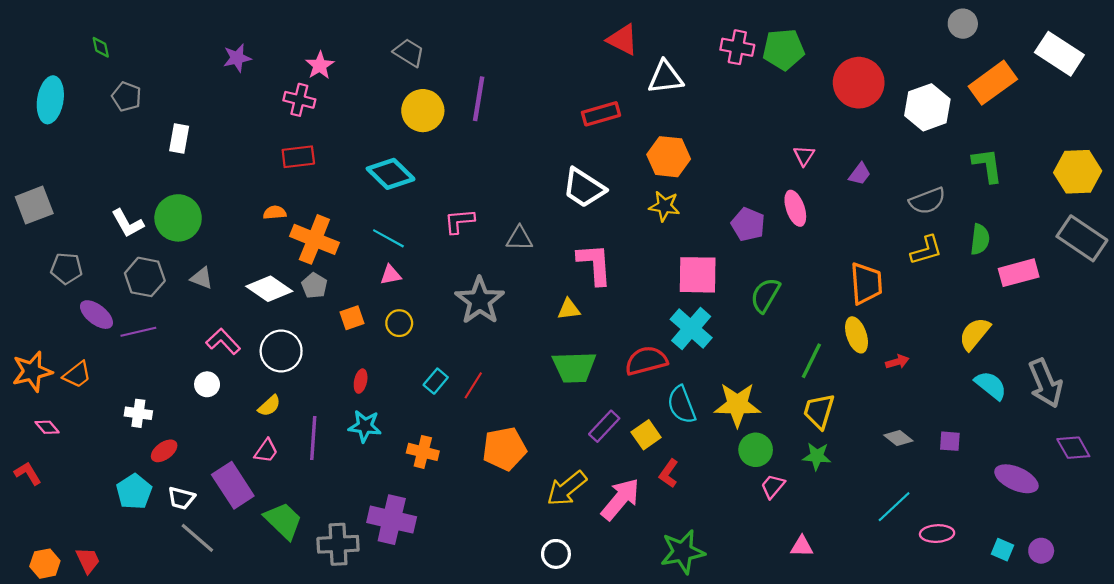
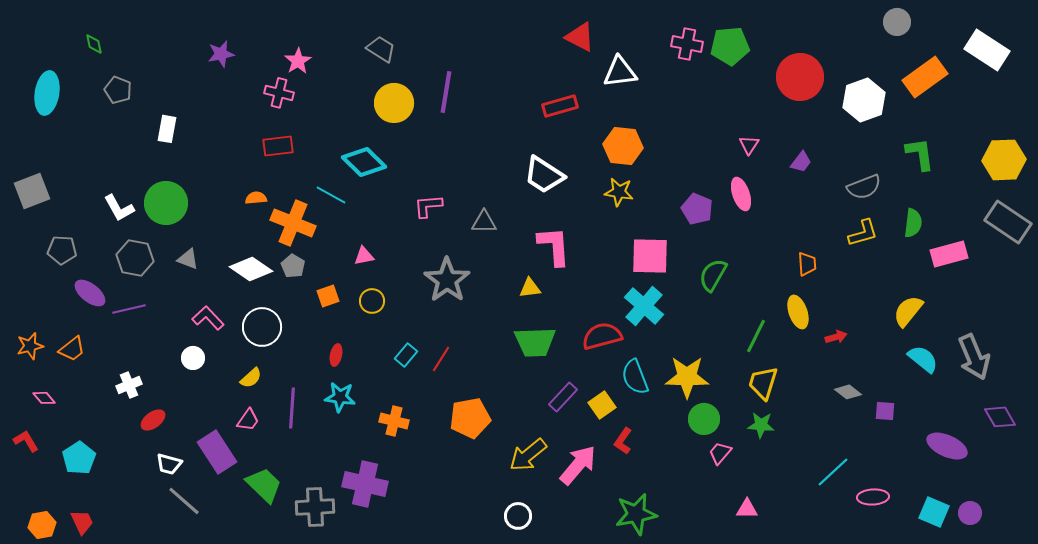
cyan line: (388, 238) -> (331, 195), moved
orange trapezoid: (866, 283) -> (807, 264), size x0.6
orange star: (32, 371) -> (30, 346), size x0.7
white cross: (138, 413) -> (129, 385), turned -30
gray diamond: (898, 438) -> (848, 392), moved
cyan pentagon: (134, 492) -> (79, 458), moved
cyan square: (1003, 550) -> (934, 512), size x1.4

